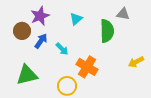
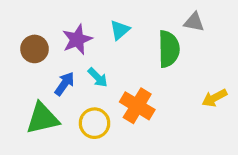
purple star: (40, 16) -> (77, 39), moved
blue arrow: (41, 41) -> (65, 84), moved
yellow circle: (67, 86) -> (95, 123), moved

